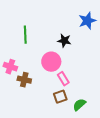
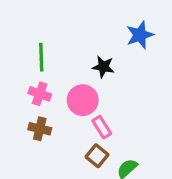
pink cross: (10, 67) -> (40, 94), moved
brown square: (60, 97) -> (97, 156), turned -32

